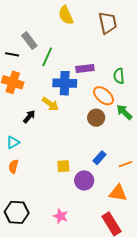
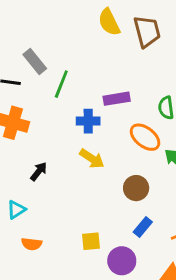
yellow semicircle: (66, 15) -> (109, 22), moved
blue cross: (65, 83) -> (88, 121), size x0.7
yellow arrow: (50, 104) -> (92, 159), moved
brown circle: (96, 118) -> (136, 188), moved
orange semicircle: (13, 166) -> (32, 244), moved, turned -96

